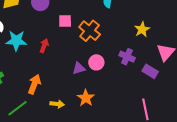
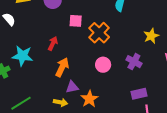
cyan star: (16, 41) -> (22, 56), moved
purple triangle: (79, 68) -> (72, 87), moved
purple rectangle: (150, 71) -> (139, 94), moved, turned -49
orange arrow: (34, 84) -> (62, 67), moved

